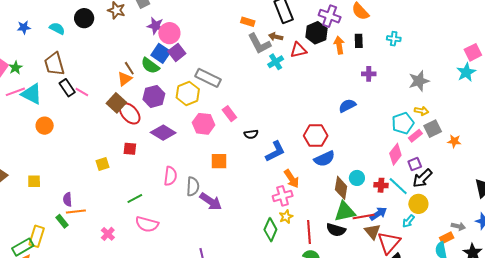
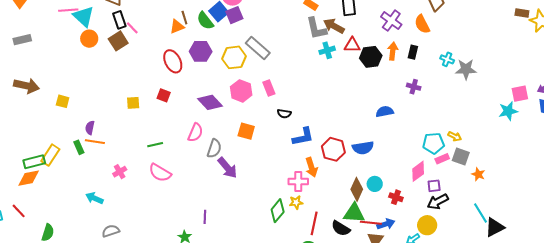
black hexagon: (316, 33) -> (371, 57), moved
brown arrow: (276, 37) -> (334, 26), size x1.5
gray star: (419, 81) -> (466, 69), moved
brown square: (116, 103) -> (118, 41), moved
orange circle: (45, 126) -> (89, 39), moved
gray square: (433, 129) -> (461, 156), turned 30
purple diamond: (163, 133) -> (210, 102), moved
red hexagon: (316, 136) -> (333, 149), moved
blue semicircle: (324, 159) -> (363, 148), moved
cyan line: (398, 186) -> (481, 213), moved

